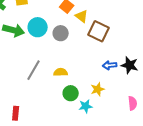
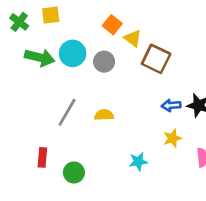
yellow star: (98, 89) -> (172, 138), moved
green circle: (71, 93) -> (74, 172), moved
red rectangle: (16, 113) -> (42, 157), moved

